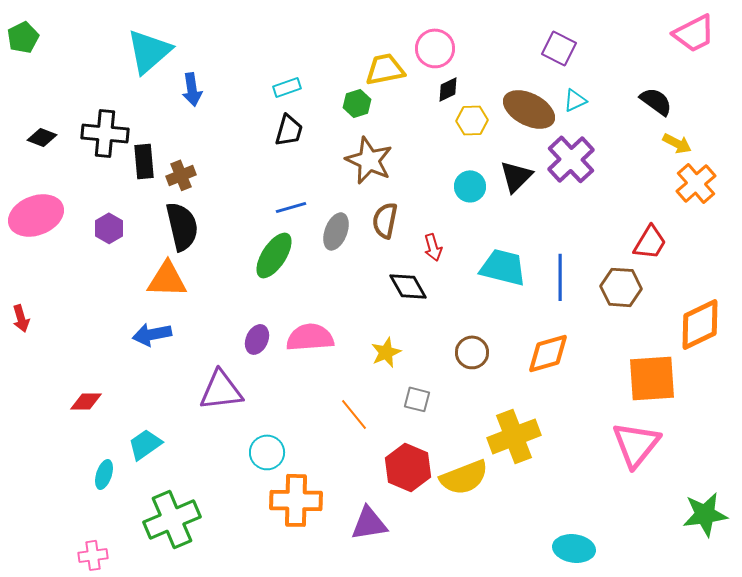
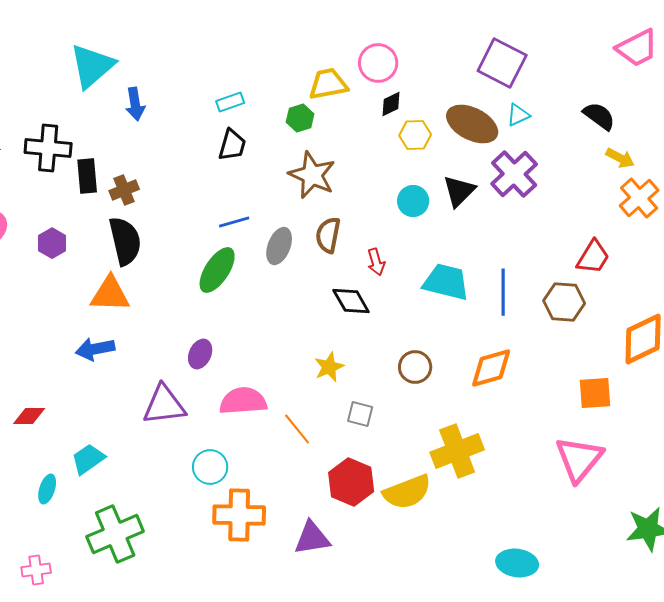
purple square: (559, 48) -> (502, 63), size x1.4
pink semicircle: (310, 337) -> (243, 401), moved
orange square: (652, 378) -> (595, 393), size x0.7

